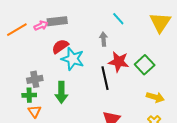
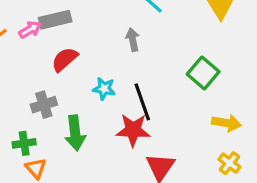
cyan star: (73, 59) -> (104, 89), moved, size x0.6
red star: (119, 62) -> (133, 130), moved
gray cross: (35, 79) -> (44, 105), moved

